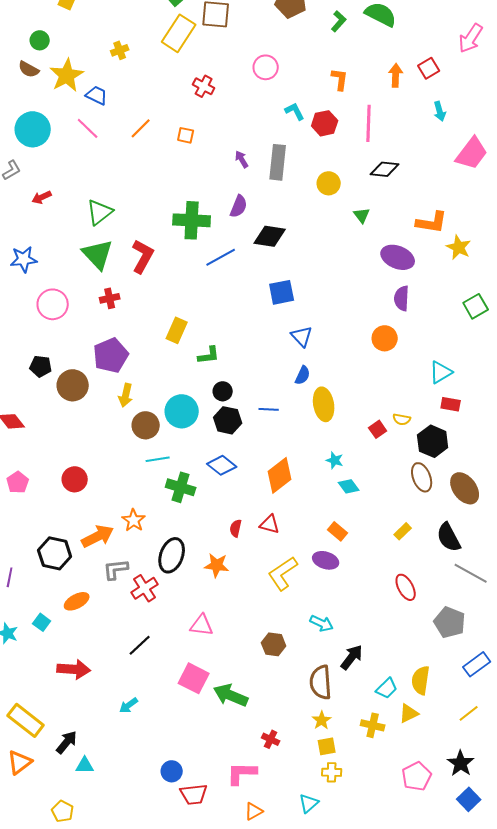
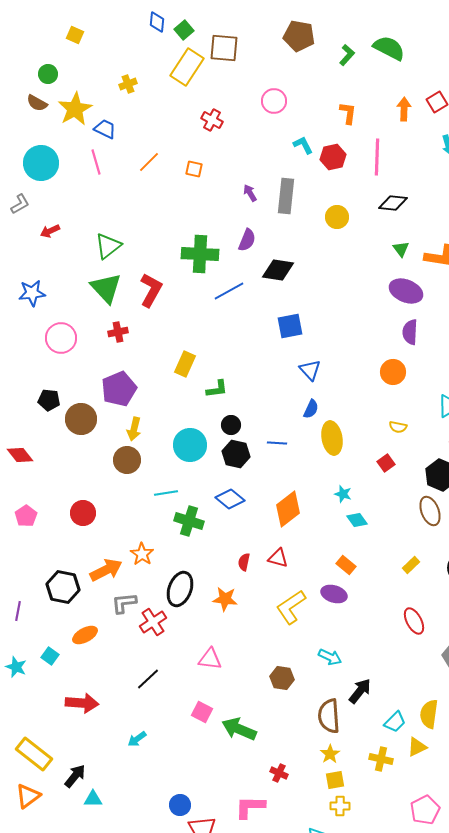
pink line: (88, 128) -> (96, 162), turned 30
green triangle: (362, 215) -> (401, 249), moved
yellow semicircle: (402, 419) -> (398, 427), moved
brown circle: (146, 425) -> (127, 460), moved
pink square: (194, 678) -> (202, 712), size x0.7

